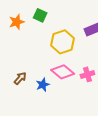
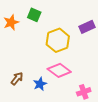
pink cross: (87, 74) -> (84, 92), moved

